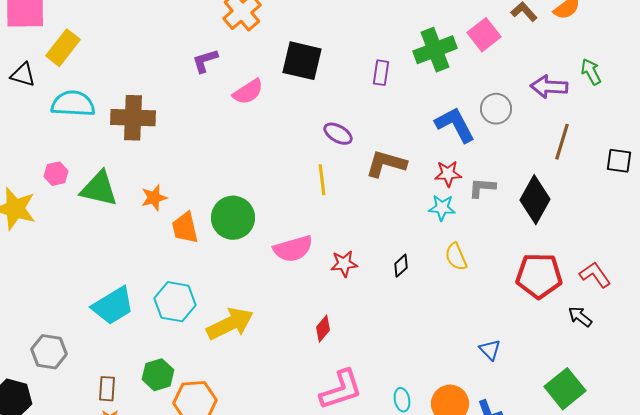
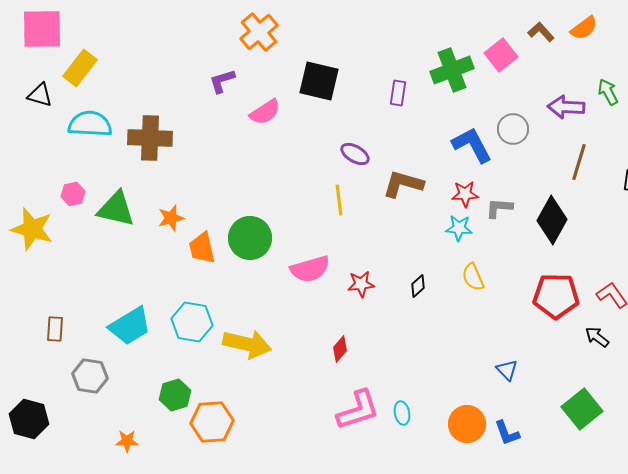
yellow arrow: (230, 324) -> (247, 344), turned 39
gray hexagon: (49, 352) -> (90, 376), moved
brown rectangle: (107, 389) -> (55, 329), moved
cyan ellipse: (402, 400) -> (402, 413), moved

